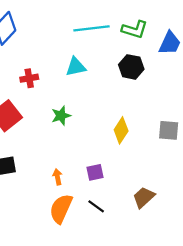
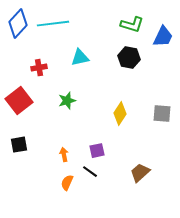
cyan line: (92, 28) -> (53, 24), moved
black line: (96, 206) -> (90, 172), moved
orange semicircle: (61, 209) -> (67, 183), size x0.6

